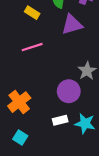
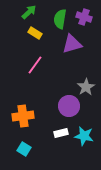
pink line: (32, 47) -> (35, 65), turned -36
orange cross: (19, 102) -> (23, 116), turned 30

